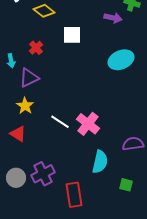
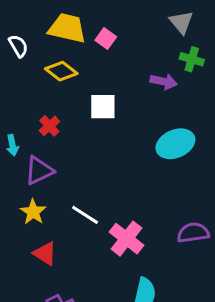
white line: (60, 122) -> (85, 215), moved
red triangle: (18, 134) -> (45, 253), moved
purple semicircle: (133, 144) -> (193, 233), moved

